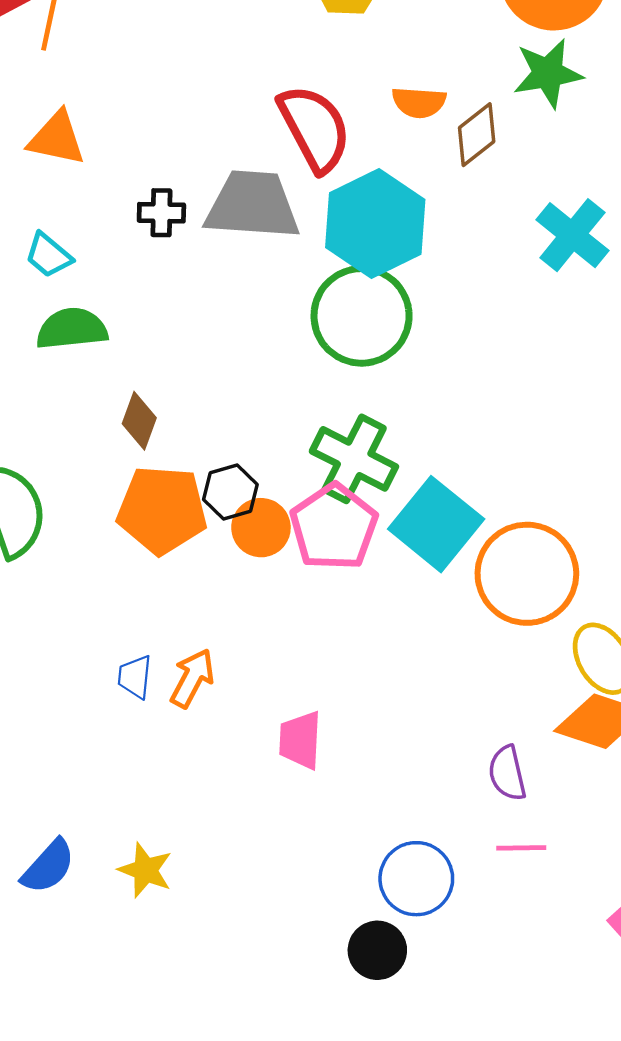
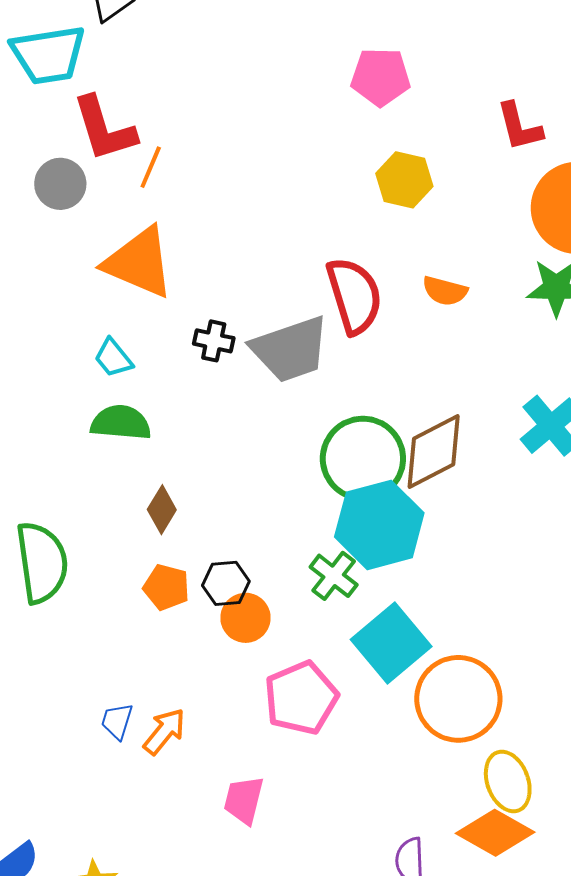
brown diamond: (477, 135) -> (434, 452), moved, size x1.5
orange triangle: (57, 138) -> (139, 263), size x1.5
gray trapezoid: (252, 205) -> (290, 349), turned 146
cyan hexagon: (375, 223) -> (379, 525), moved
green cross: (354, 459) -> (334, 576), size x0.7
orange pentagon: (162, 510) -> (166, 587), size x0.6
pink pentagon: (334, 527) -> (301, 698), moved

